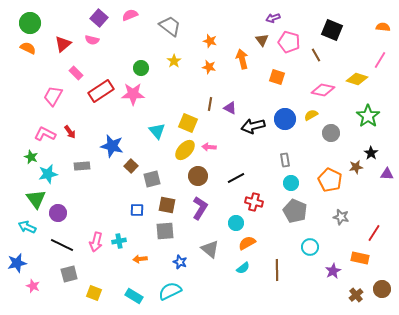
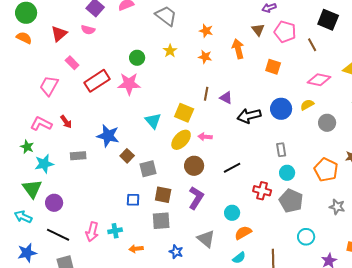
red cross: (254, 202) -> (262, 191), moved
blue star: (17, 263) -> (27, 253), moved

